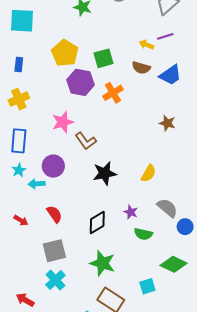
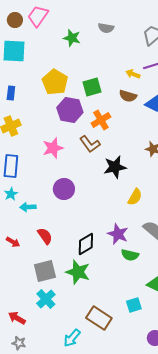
brown L-shape: (86, 141) -> (90, 144), moved
purple circle: (53, 166) -> (64, 189), moved
black star: (105, 173) -> (115, 167), moved
purple star: (131, 212) -> (118, 234), size x1.5
green star: (102, 263) -> (78, 272), moved

